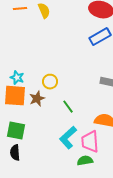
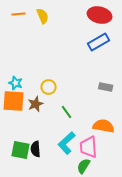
green square: (16, 131) -> (21, 150), moved
black semicircle: (15, 153) -> (36, 149), moved
green semicircle: (85, 161) -> (84, 166), turned -49

